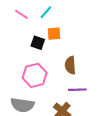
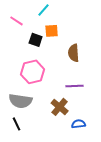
pink line: (21, 14) -> (17, 21), moved
brown semicircle: (70, 65) -> (74, 53), moved

